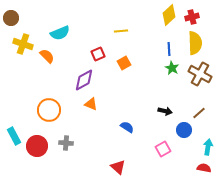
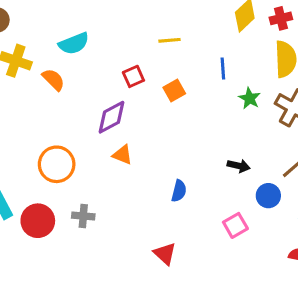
blue line: (169, 49) -> (223, 69), moved
blue semicircle: (127, 127) -> (179, 191), turned 72

